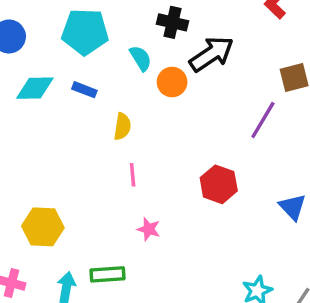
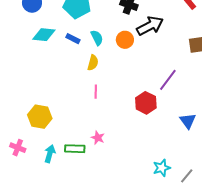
cyan semicircle: (141, 58) -> (97, 38), moved
purple line: (263, 120) -> (168, 80), moved
pink star: (149, 229) -> (98, 138), moved

